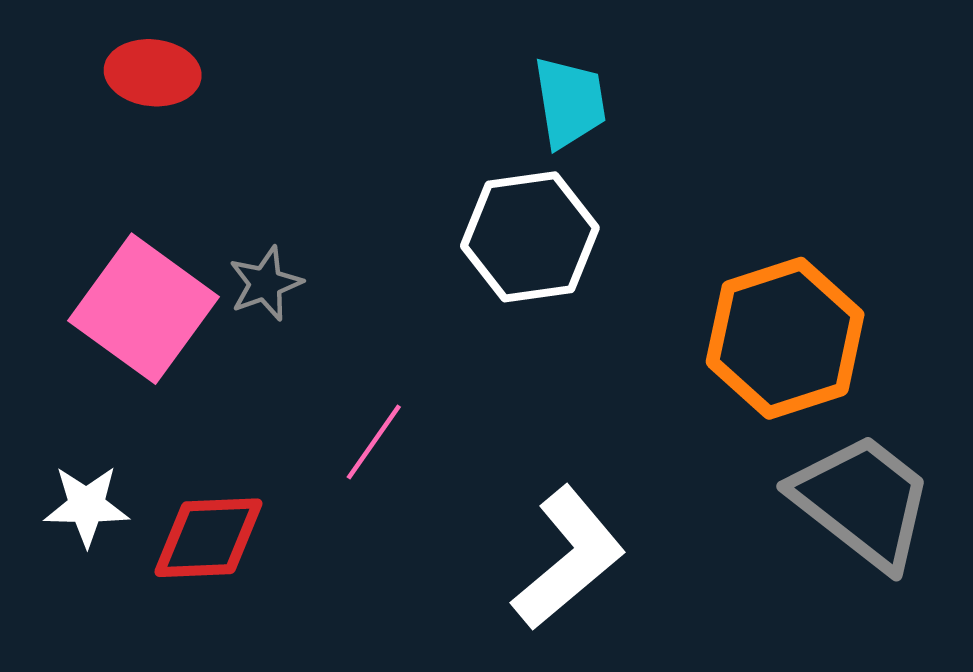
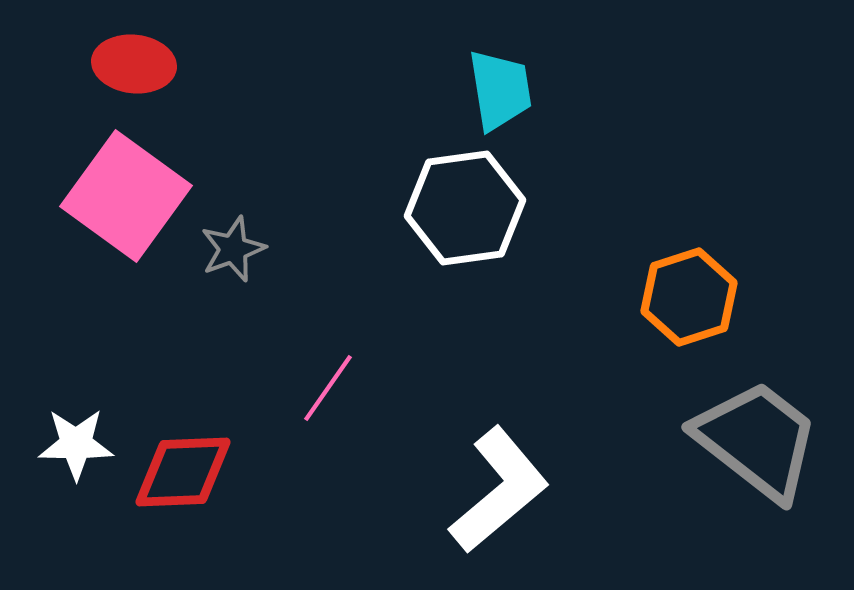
pink square: (144, 309) -> (126, 196), moved
orange hexagon: (785, 338) -> (689, 297), size x0.7

